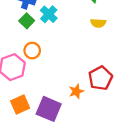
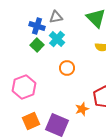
orange circle: (32, 51) -> (67, 68), moved

